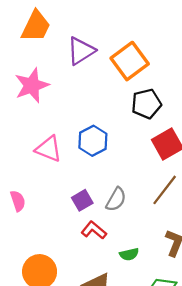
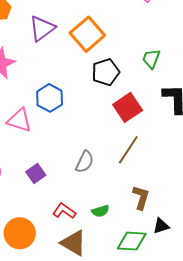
blue hexagon: (93, 141) -> (50, 98), moved
purple square: (82, 200) -> (36, 173), moved
red L-shape: (94, 230) -> (64, 211), moved

